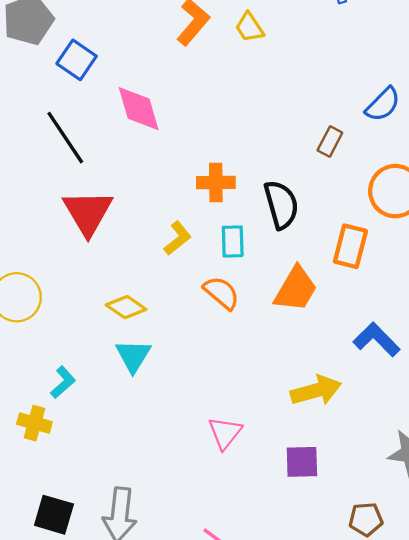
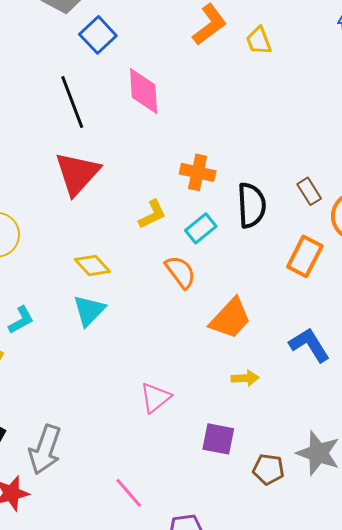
brown rectangle: (330, 142) -> (309, 191), moved, turned -72
cyan rectangle: (233, 241) -> (201, 228), turned 40
orange trapezoid: (296, 289) -> (230, 318), moved
yellow arrow: (316, 391) -> (245, 378), size x0.6
brown pentagon: (366, 519) -> (268, 469), moved

